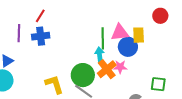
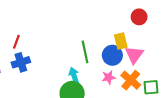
pink triangle: (120, 33) -> (134, 55), moved, turned -36
cyan arrow: (100, 55) -> (74, 76), moved
orange cross: (107, 69) -> (131, 80), moved

